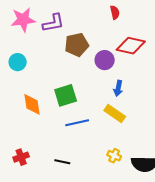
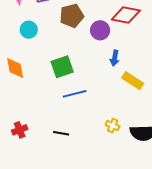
cyan circle: (18, 62) -> (29, 30), moved
orange diamond: (32, 104) -> (15, 68), moved
yellow rectangle: (115, 114) -> (133, 81), moved

